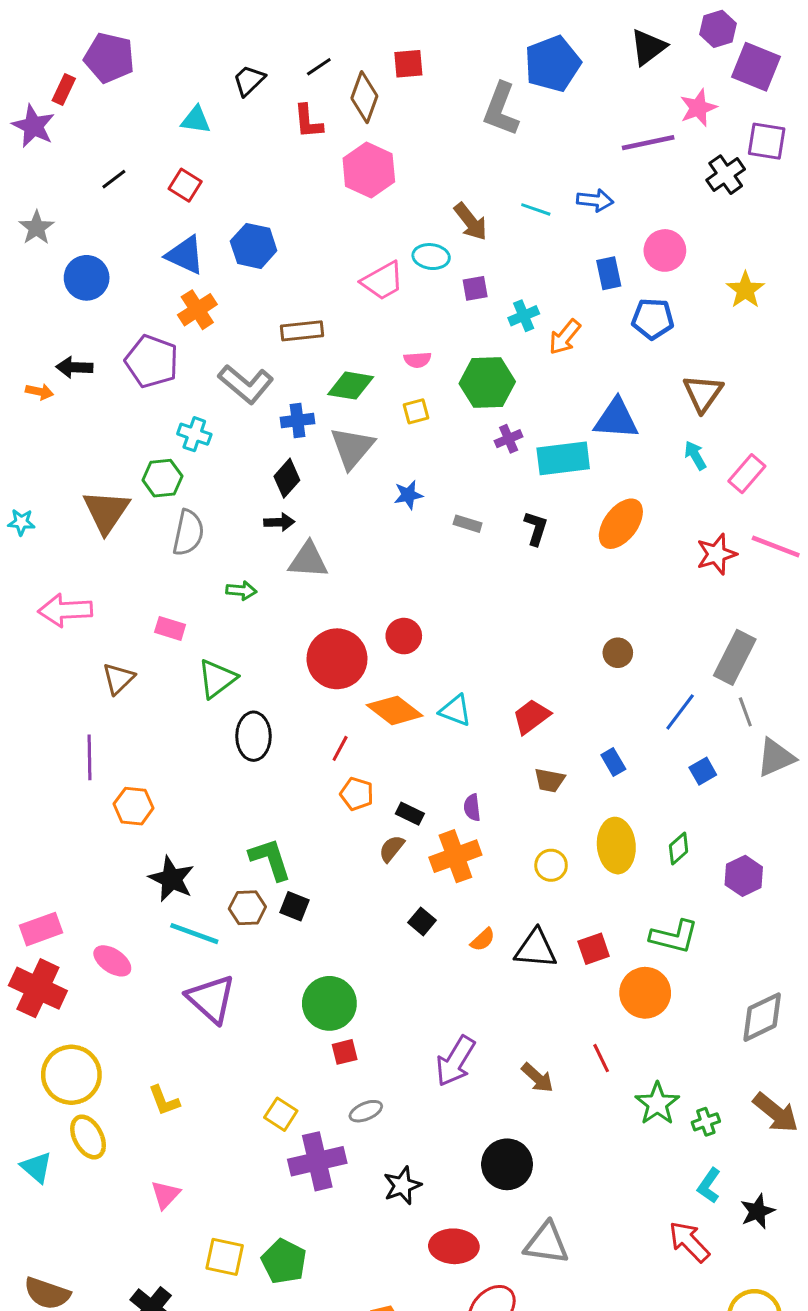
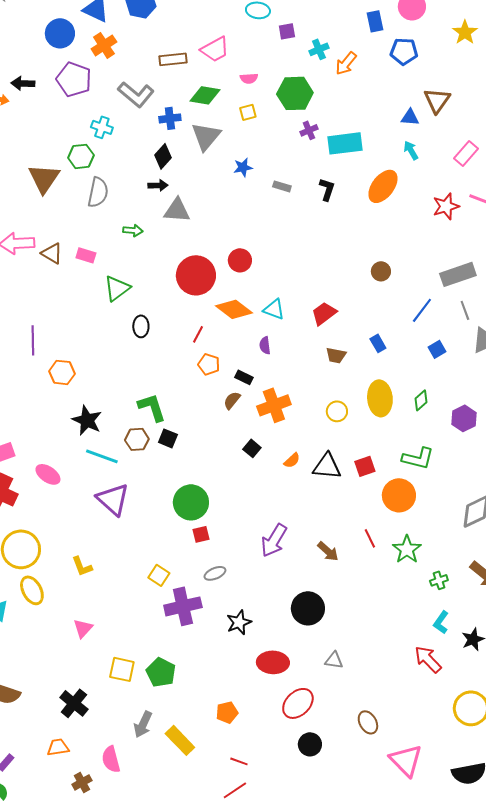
blue circle: (87, 278) -> (60, 33), moved
pink trapezoid: (383, 281) -> (215, 49), moved
blue triangle: (616, 419) -> (410, 117), moved, size x0.6
cyan arrow: (695, 455) -> (411, 150), moved
gray rectangle: (735, 657) -> (458, 274), turned 44
brown triangle: (118, 679) -> (52, 253), moved, turned -45
black ellipse: (254, 736) -> (141, 326), size x0.7
purple semicircle: (472, 808) -> (265, 345), moved
green star: (657, 1104) -> (407, 549), moved
gray triangle: (546, 1243) -> (334, 660), size x0.6

